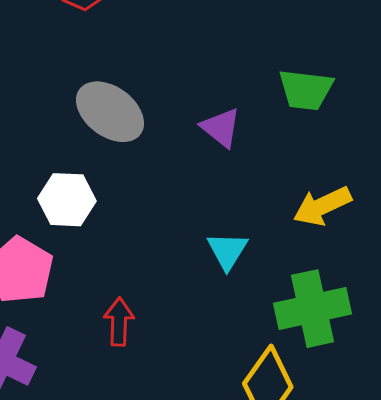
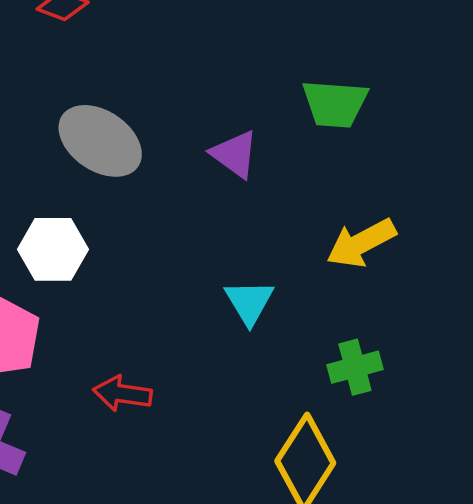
green cross: (312, 309) -> (355, 367), size x0.6
red arrow: (119, 322) -> (122, 394), turned -81

